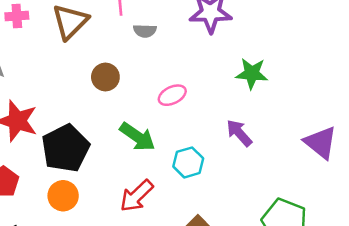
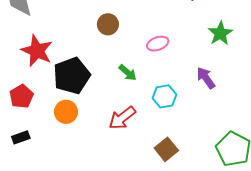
green star: (252, 73) -> (220, 33), turned 30
green arrow: (137, 137) -> (128, 73), size x0.7

